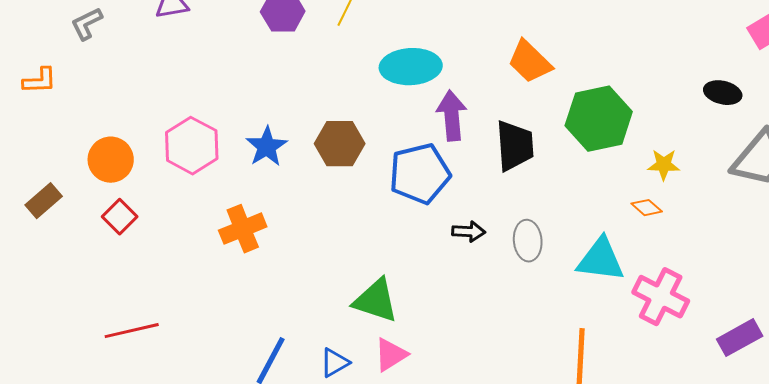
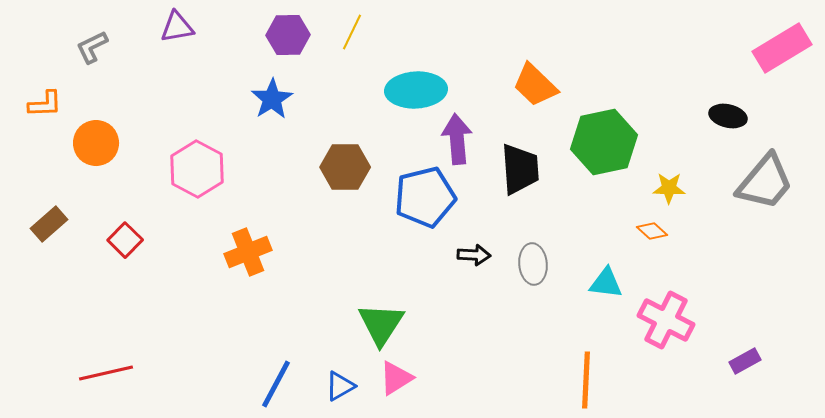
blue star: (267, 147) -> (272, 99), moved
orange circle: (111, 160) -> (96, 143), moved
cyan triangle: (601, 260) -> (606, 283), size x0.7
green triangle: (376, 301) -> (381, 324), turned 45
red line: (132, 331) -> (106, 373), moved
purple rectangle: (740, 338) -> (745, 361), size x0.7

